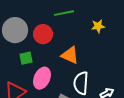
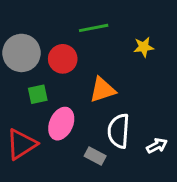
orange triangle: (70, 55) -> (102, 90), turned -42

